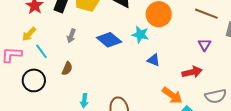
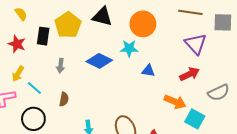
purple triangle: (205, 45) -> (196, 44), size x1.6

